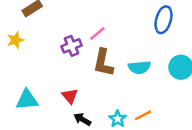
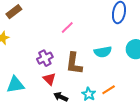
purple cross: (72, 46) -> (45, 58), moved
brown L-shape: (103, 63) -> (74, 63), moved

